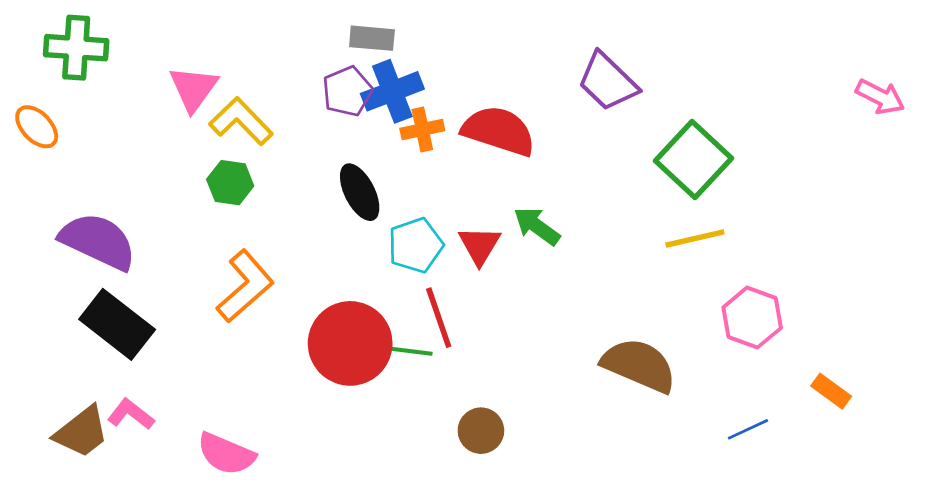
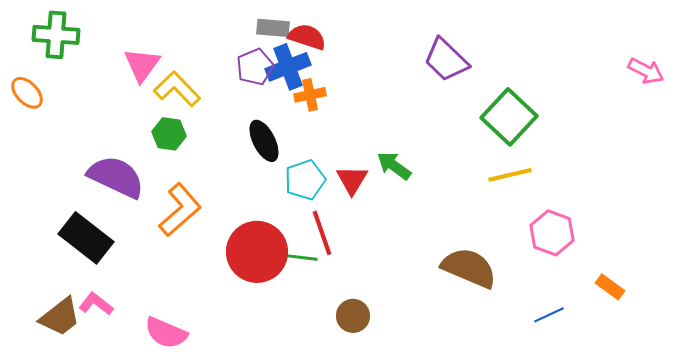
red semicircle: (499, 131) -> (307, 37), moved, size x0.7
purple semicircle: (98, 241) -> (116, 177), moved

